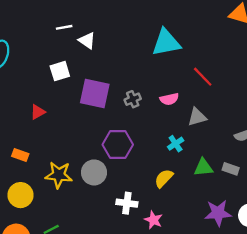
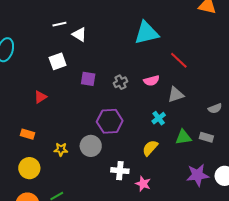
purple square: (95, 93) -> (88, 79), size x0.6
yellow star: (59, 175) -> (61, 149), size x0.6

